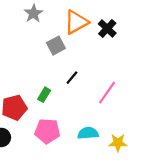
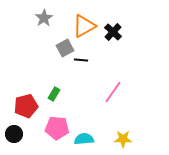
black line: (72, 78) -> (81, 60), moved, turned 56
cyan semicircle: (88, 133) -> (84, 139), moved

